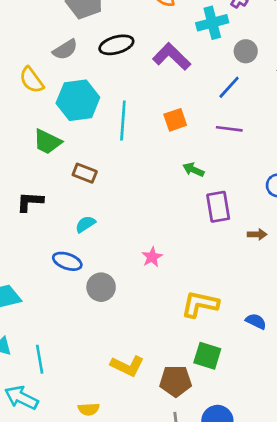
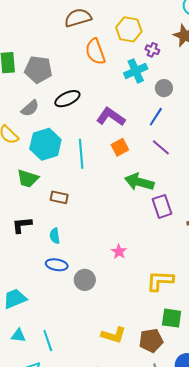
purple L-shape: (172, 57) -> (111, 117), moved
purple line: (229, 129) -> (161, 147), turned 42
green arrow: (193, 170) -> (139, 182), size x1.8
cyan semicircle: (85, 224) -> (55, 236), moved, turned -56

